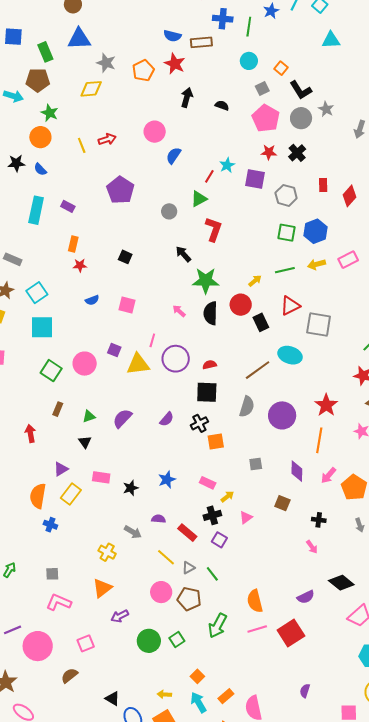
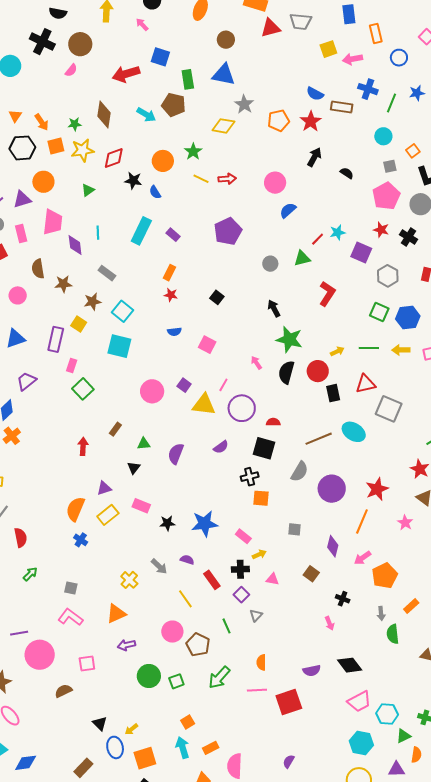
green star: (50, 113) -> (193, 152), moved
yellow line: (82, 145) -> (201, 179), turned -56
black cross: (297, 153) -> (408, 237), turned -30
red L-shape: (214, 229) -> (327, 294), moved
cyan square: (37, 293) -> (123, 311), turned -30
green square: (51, 371) -> (83, 389), moved
purple semicircle: (122, 418) -> (176, 454), turned -35
purple semicircle: (167, 419) -> (221, 447), moved
blue star: (167, 480) -> (205, 524), size x1.5
pink triangle: (246, 517) -> (272, 579), turned 32
gray triangle: (188, 568) -> (256, 615), moved, turned -32
orange semicircle: (255, 601) -> (261, 662), size x0.7
yellow arrow: (164, 694) -> (131, 729), moved, turned -56

